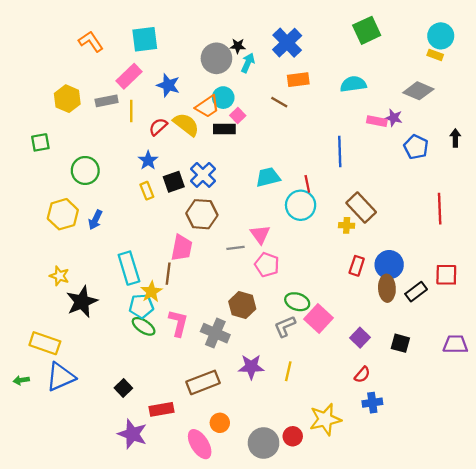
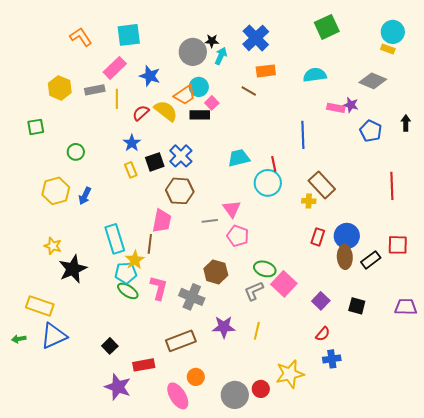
green circle: (85, 170) -> (76, 152), size x0.7

